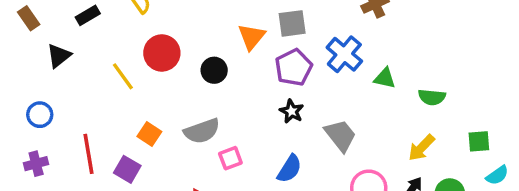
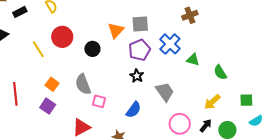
green semicircle: (432, 97) -> (220, 72), turned 49
gray semicircle: (202, 131) -> (83, 84), turned 85
pink square: (230, 158) -> (99, 101), turned 32
purple square: (127, 169) -> (48, 106), moved

